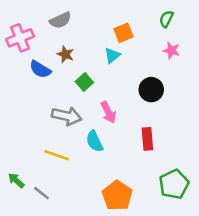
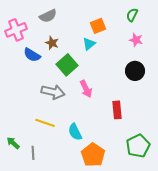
green square: (84, 82) -> (67, 65), size x1.5
black circle: (151, 90) -> (135, 71), moved
cyan semicircle: (94, 141) -> (75, 132), moved
gray line: (41, 193) -> (33, 153), turned 48

